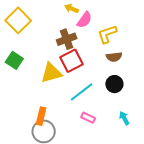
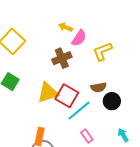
brown semicircle: (114, 57) -> (98, 87), moved
red square: (72, 61) -> (67, 96), moved, turned -30
pink rectangle: (88, 118) -> (87, 136), turned 32

